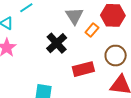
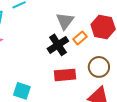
black cross: (57, 43) -> (58, 45), moved

